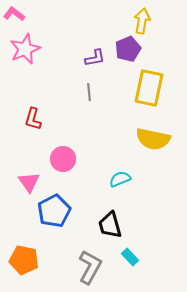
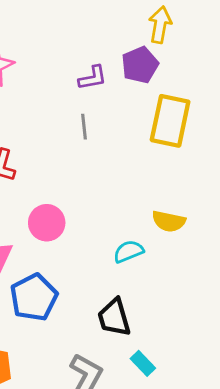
yellow semicircle: (153, 139) -> (169, 221), moved, size x0.7

